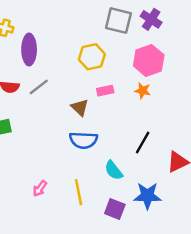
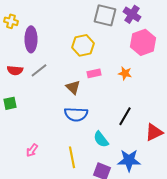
pink hexagon: (149, 60) -> (143, 42), moved
pink arrow: (40, 188) -> (32, 150), moved

